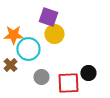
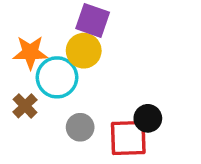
yellow circle: (54, 34) -> (84, 51), moved
black circle: (88, 73) -> (148, 118), moved

